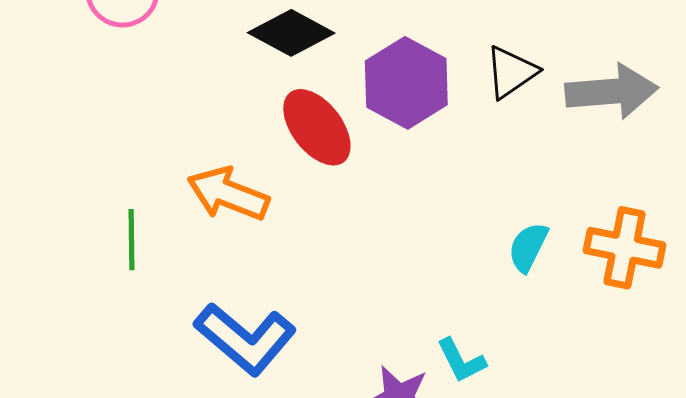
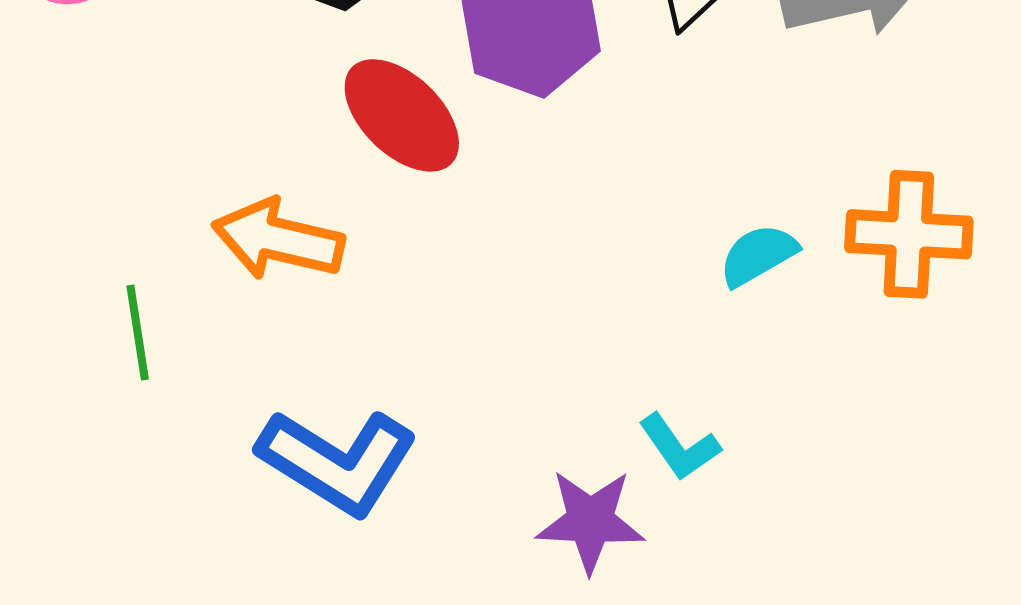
cyan semicircle: (528, 247) -> (758, 255), turned 42

